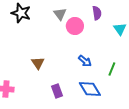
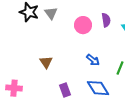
purple semicircle: (97, 13) -> (106, 20), moved
gray triangle: (60, 14) -> (51, 13), moved

